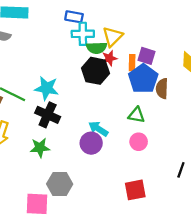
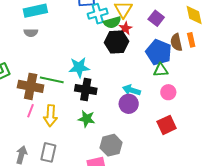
purple square: (147, 56) -> (156, 18), turned 35
orange rectangle: (132, 63) -> (191, 40), moved
blue pentagon: (143, 79) -> (159, 52), moved
green star: (40, 148) -> (87, 119), turned 30
red square: (135, 190) -> (167, 125), moved

